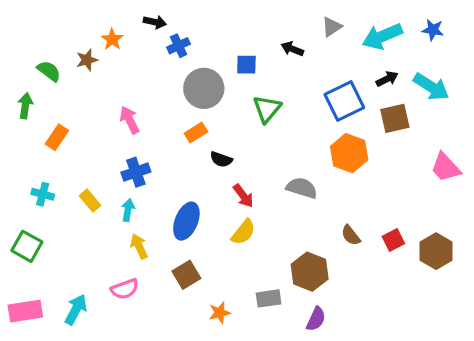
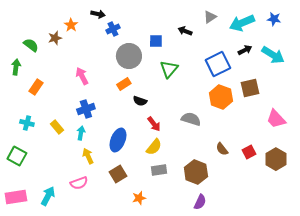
brown square: (395, 118) -> (250, 88), moved
pink trapezoid: (446, 167) -> (276, 119), moved
gray rectangle: (269, 298) -> (159, 170), moved

